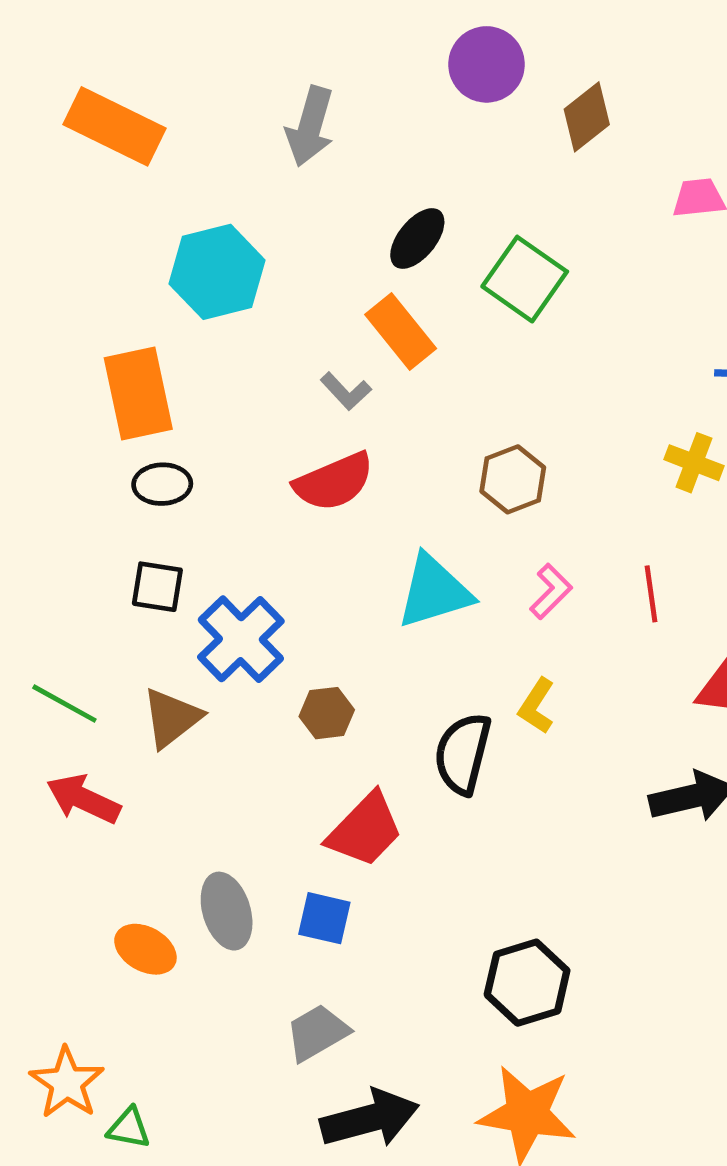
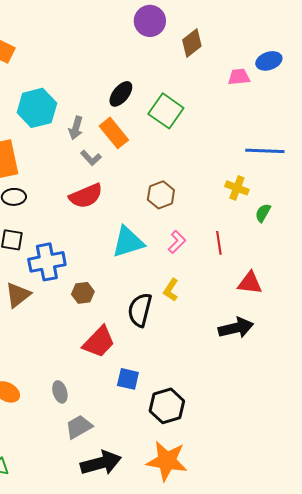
gray arrow: (310, 126) -> (76, 128), moved, size x0.7
blue cross: (241, 639) -> (47, 262), turned 33
gray ellipse: (227, 911) -> (60, 392), moved, size x0.7
blue square: (324, 918) -> (128, 379), moved

